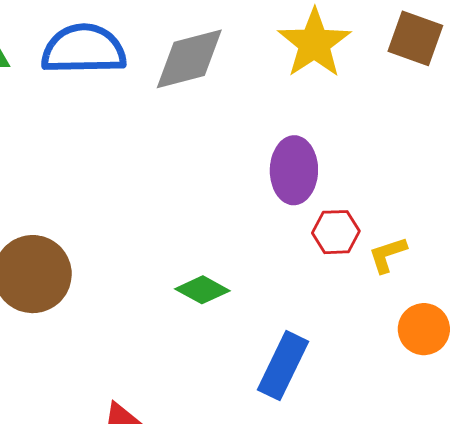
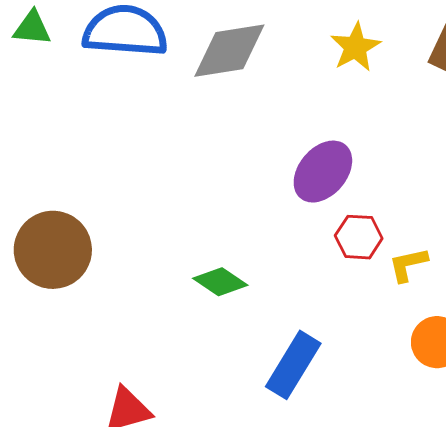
yellow star: (314, 43) -> (355, 47), size x0.7
purple ellipse: (294, 170) -> (323, 172), turned 34

